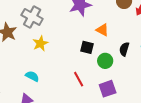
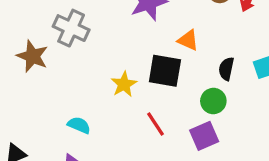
yellow star: (40, 43) -> (124, 84), moved
black square: (87, 47) -> (165, 71), size x1.5
green circle: (105, 61) -> (213, 101), moved

